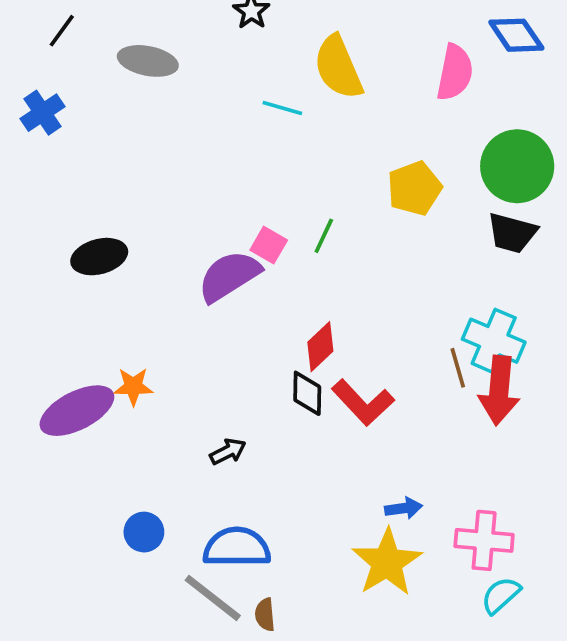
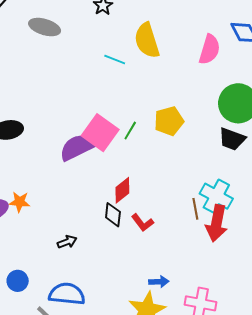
yellow pentagon: (414, 188) -> (169, 121), moved
pink square: (269, 245) -> (100, 133), size x1.8
red L-shape: (363, 402) -> (142, 223), size x0.7

